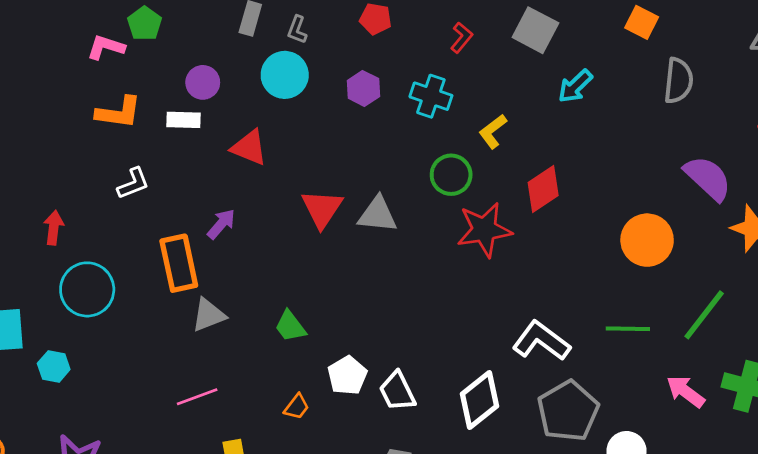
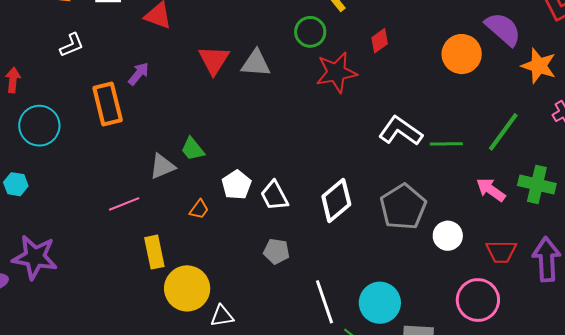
red diamond: (543, 189) -> (380, 41), size x0.7
orange circle: (647, 240) -> (462, 54), moved
gray triangle: (208, 315) -> (162, 166), moved
white L-shape: (541, 341) -> (401, 131), moved

